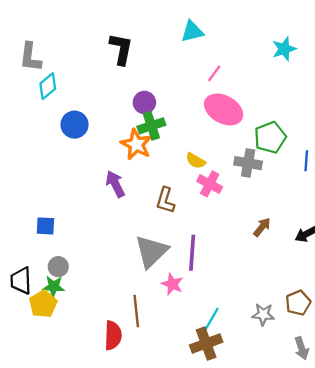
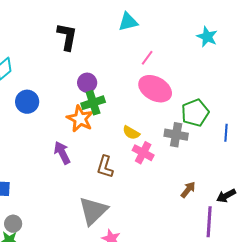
cyan star: (284, 49) -> (207, 37), turned -30
purple line: (192, 253) -> (209, 222), moved

